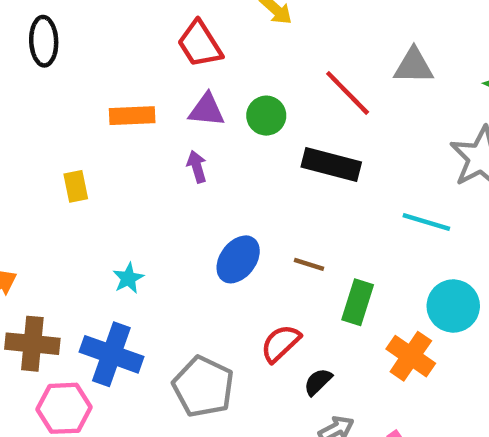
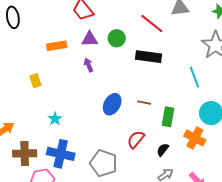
cyan line: (426, 222) -> (194, 77), turned 60
cyan star: (128, 278) -> (55, 119), moved
black semicircle: (318, 382) -> (163, 150), moved

